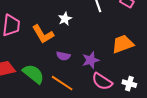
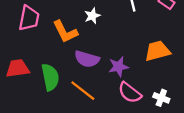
purple semicircle: (63, 56) -> (87, 59), size x1.5
green semicircle: (33, 74) -> (50, 77), turned 35

